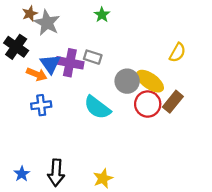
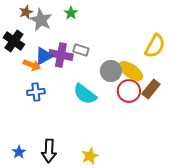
green star: (102, 15) -> (71, 13), moved
yellow semicircle: (177, 52) -> (155, 46), size x1.4
blue triangle: (50, 64) -> (44, 56), turned 36

